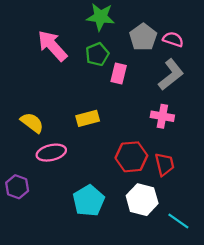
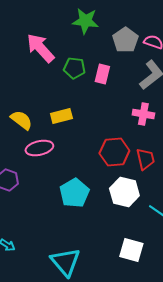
green pentagon: (97, 54) -> (74, 68), moved, turned 30
yellow rectangle: (88, 118) -> (61, 116), moved

